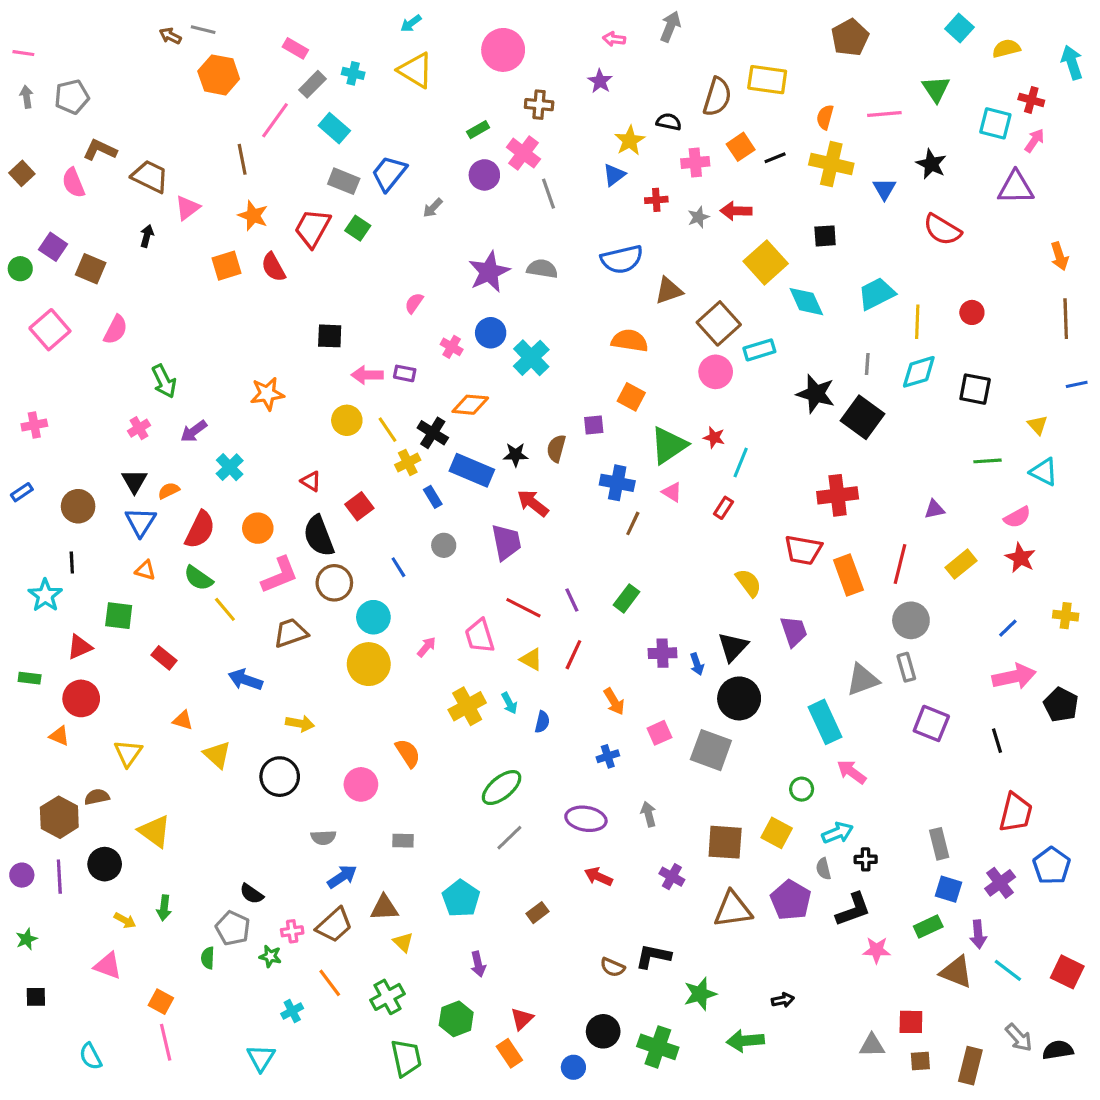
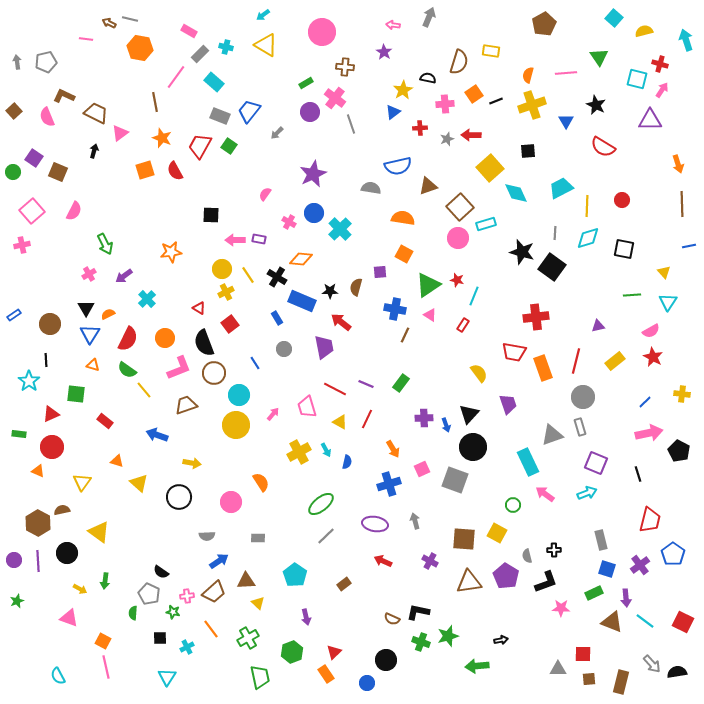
pink line: (23, 53) -> (86, 39), moved
yellow rectangle: (767, 80) -> (491, 51), size x0.7
yellow cross: (831, 164) -> (532, 105), turned -32
gray semicircle: (542, 269) -> (371, 188), moved
pink cross: (34, 425) -> (22, 245), moved
yellow cross: (408, 462) -> (226, 292), moved
cyan triangle: (1044, 472) -> (668, 302), turned 36
purple line: (572, 600) -> (366, 384), turned -42
blue cross: (608, 756) -> (389, 484), size x1.6
cyan arrow: (838, 833) -> (587, 493), moved
black square: (36, 997) -> (160, 638), moved
green cross: (658, 1047) -> (421, 642), moved, size x0.7

